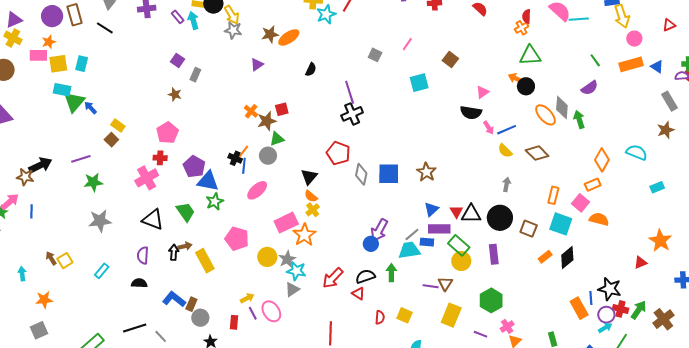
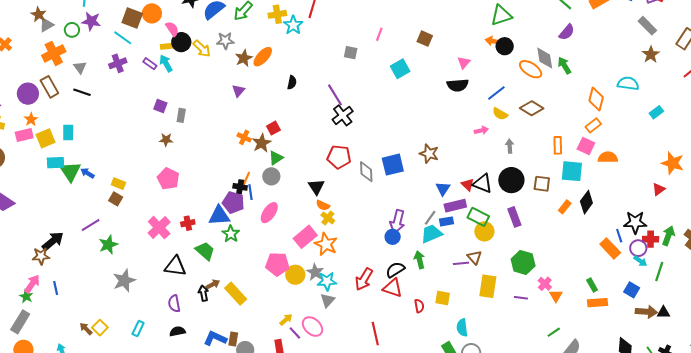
gray star: (233, 30) -> (225, 41), moved
pink arrow: (489, 128) -> (481, 130), moved, turned -56
red cross: (160, 158) -> (188, 223), moved
purple pentagon: (194, 167) -> (233, 202), moved
black triangle: (471, 214) -> (483, 183), turned 35
pink pentagon: (237, 239) -> (277, 264), moved
red triangle: (358, 293) -> (393, 288), size x1.5
cyan arrow: (605, 328) -> (640, 261), turned 80

